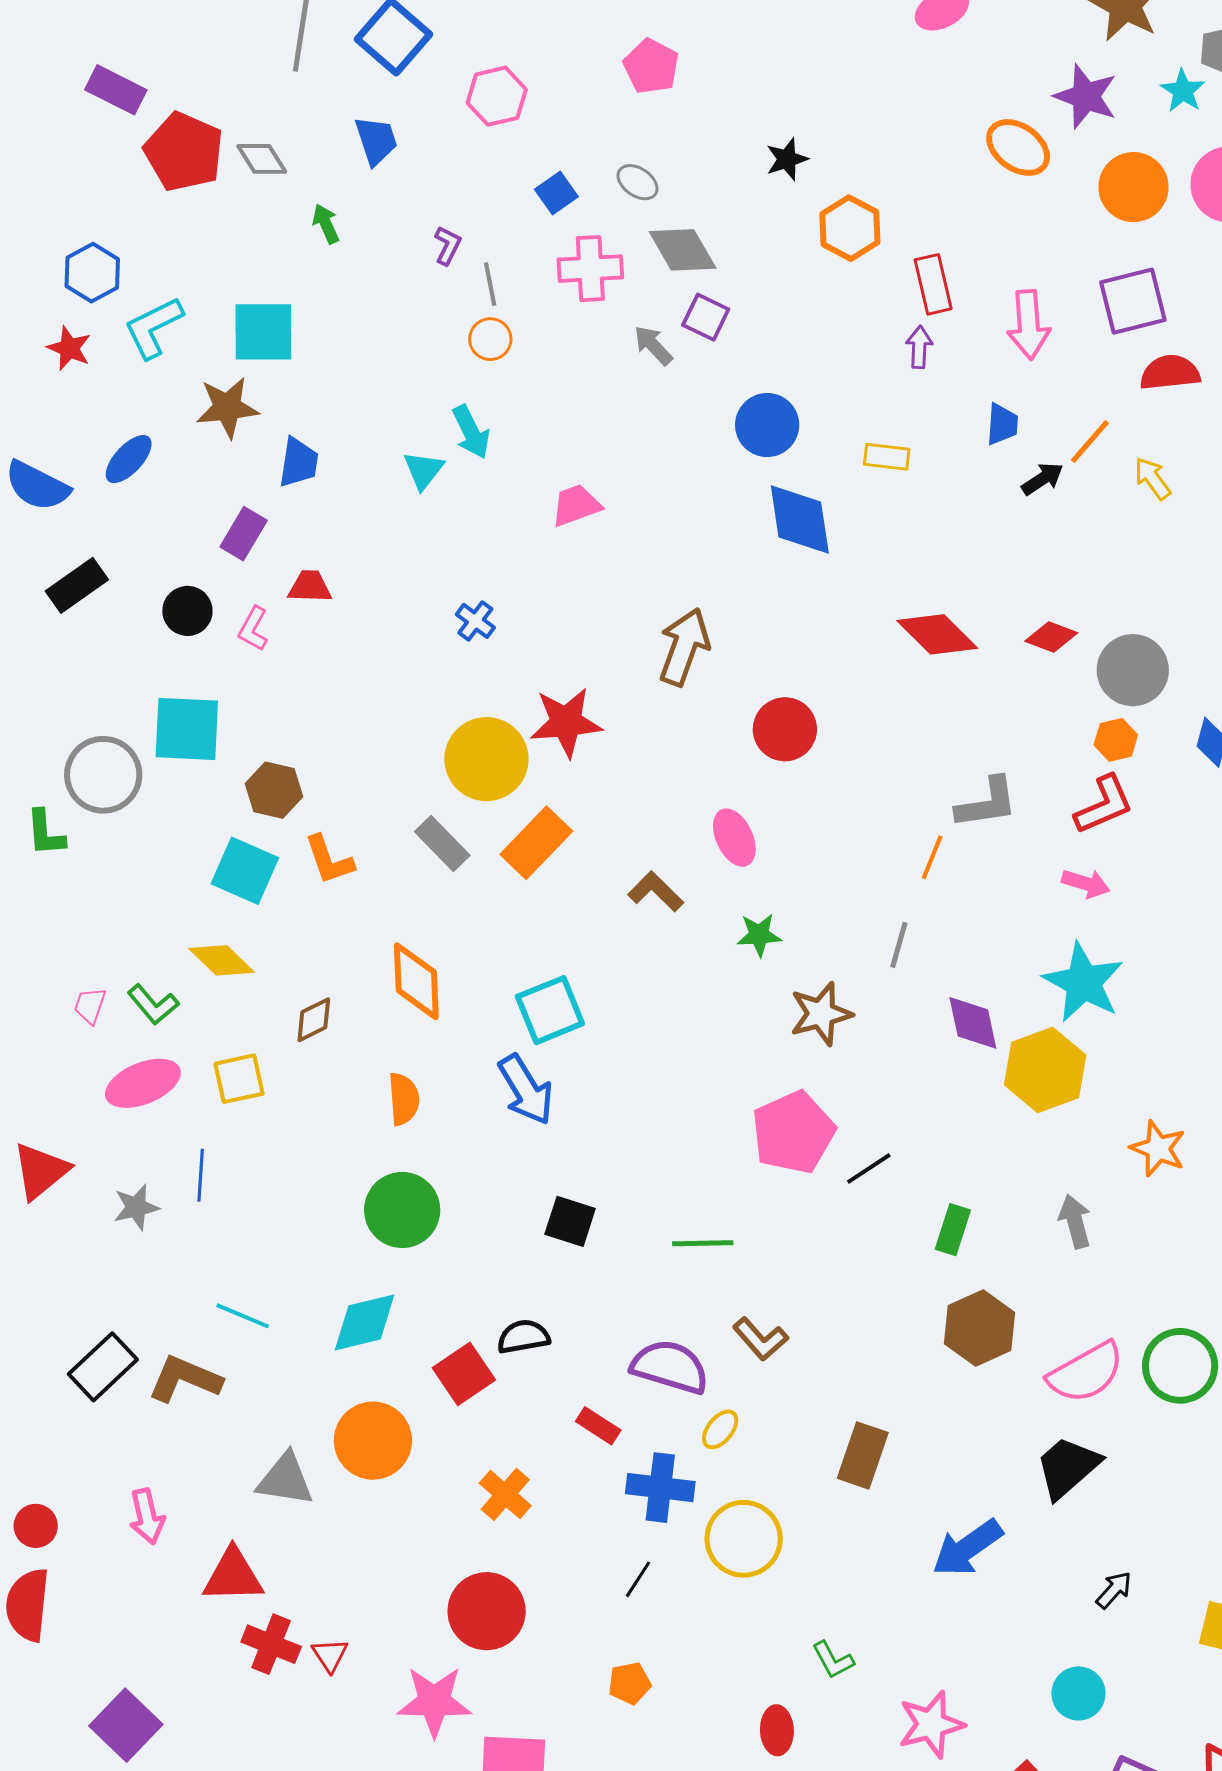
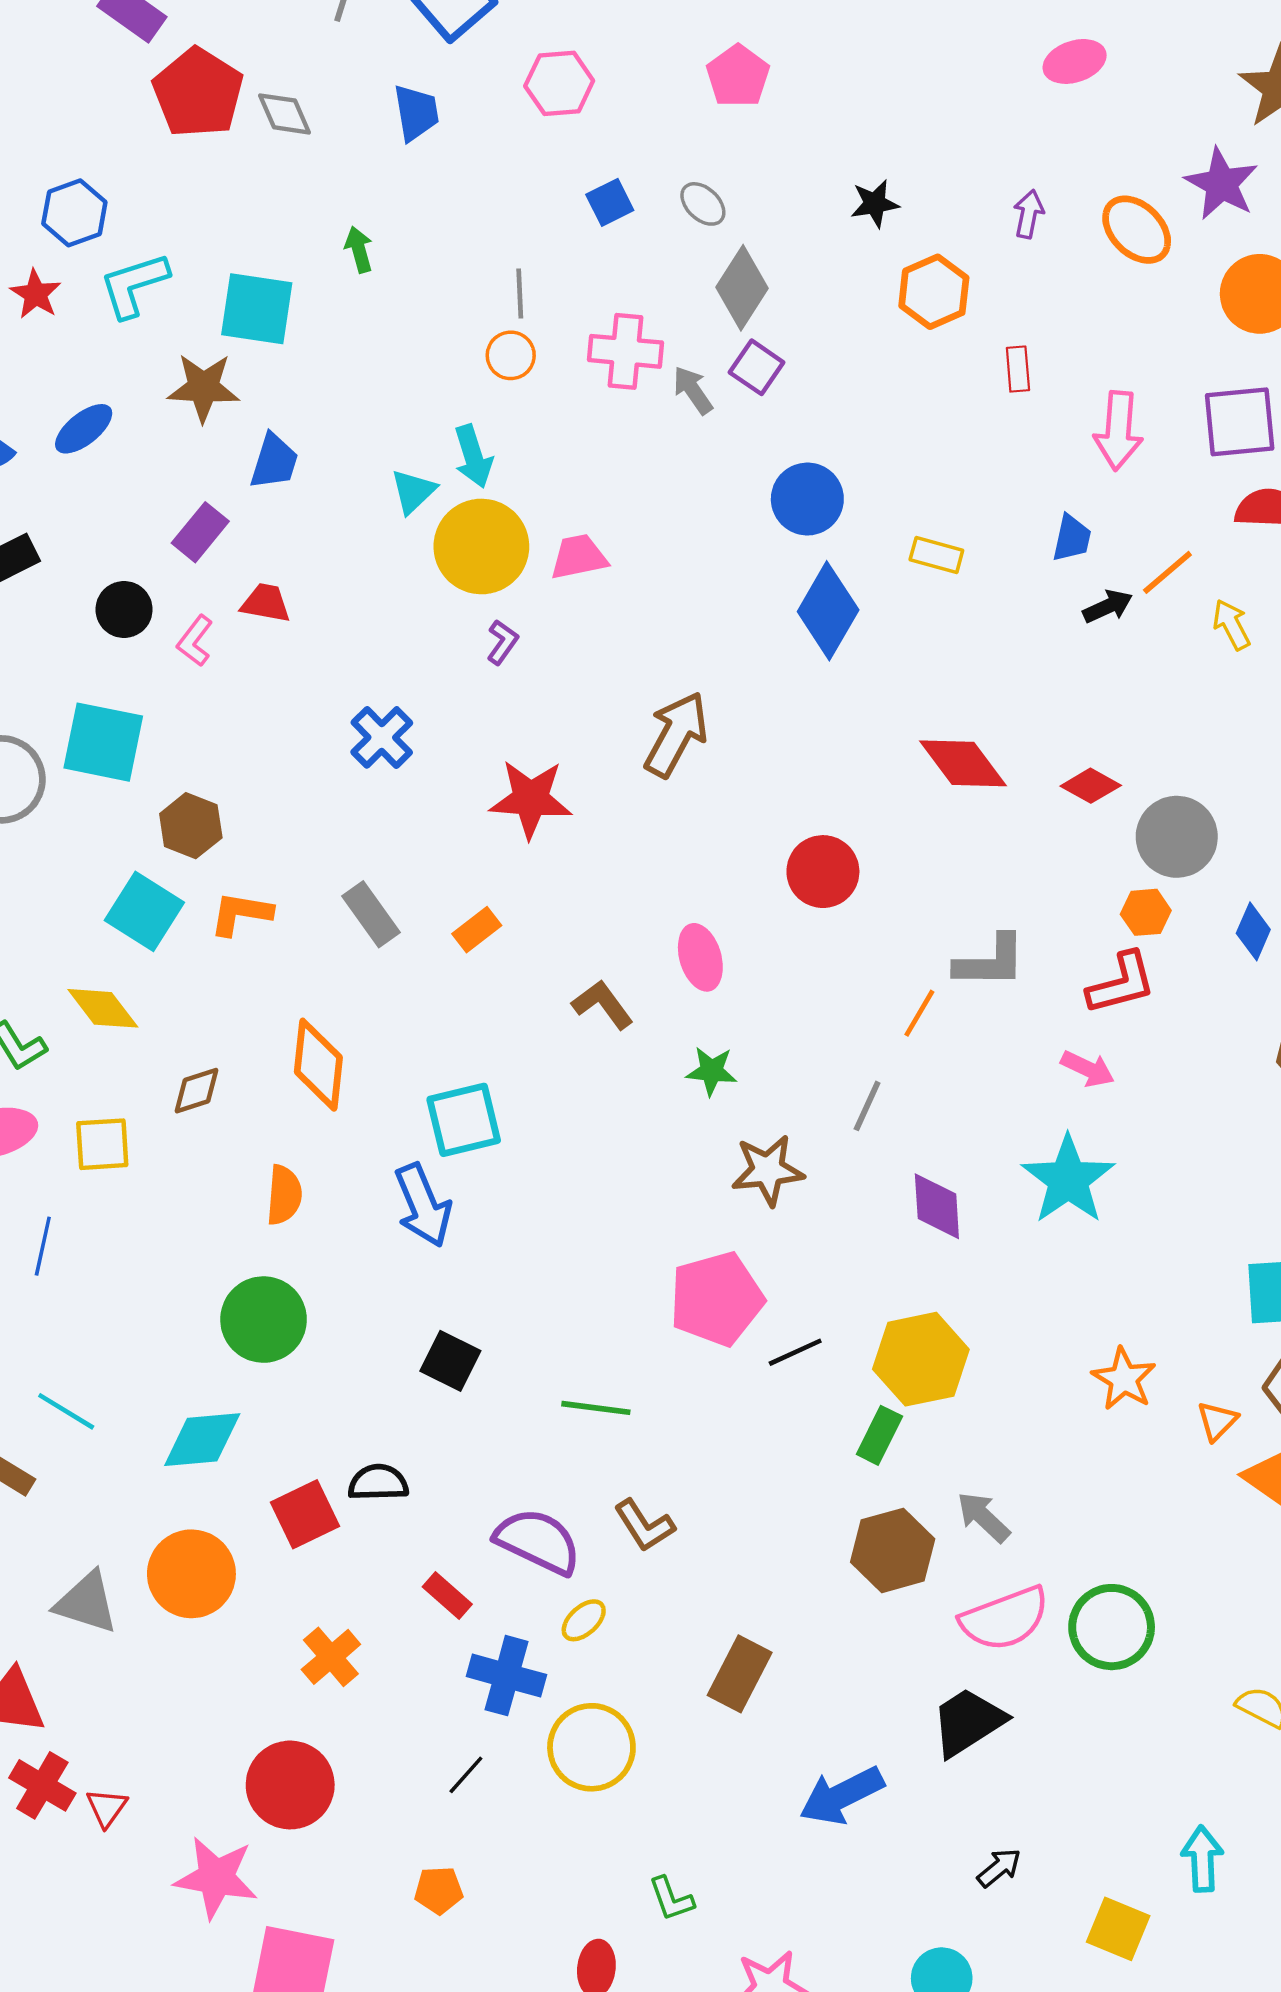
green arrow: (326, 224) -> (359, 250), moved
purple L-shape: (448, 246) -> (502, 642), moved
gray diamond: (683, 250) -> (742, 288), turned 54
pink cross: (590, 269) -> (625, 351), moved
red rectangle: (933, 284) -> (1018, 369), size x0.7
purple arrow: (919, 347) -> (1029, 214), moved
blue diamond: (800, 519) -> (828, 611), turned 30
blue cross: (475, 621) -> (382, 737), moved, size x1.4
red circle: (785, 729) -> (823, 872), moved
yellow circle: (486, 759) -> (481, 546), moved
orange rectangle: (536, 843) -> (477, 930), size x0.6
orange L-shape: (329, 860) -> (241, 914), turned 110
yellow hexagon: (1045, 1070) -> (921, 1359), moved
gray arrow: (1075, 1221) -> (983, 1517), moved, turned -40

